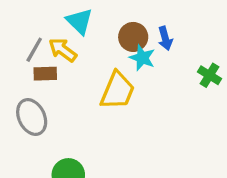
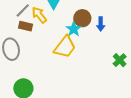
cyan star: (142, 58) -> (74, 29), moved
green cross: (209, 75) -> (120, 60), moved

